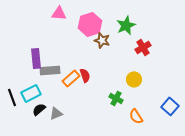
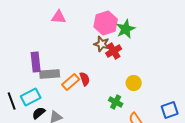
pink hexagon: (90, 24) -> (106, 23), moved
red cross: (143, 47) -> (114, 51), moved
blue square: (170, 106) -> (170, 110), turned 30

